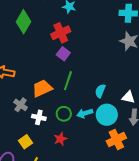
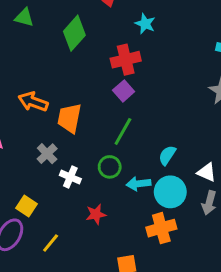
orange trapezoid: (42, 88) -> (69, 118), moved, turned -65
green circle: (64, 114) -> (110, 167), moved
orange cross: (116, 140) -> (161, 228), moved
yellow square: (25, 142) -> (26, 206), moved, turned -32

